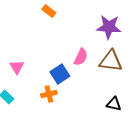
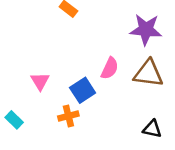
pink triangle: (17, 67) -> (40, 81), moved

